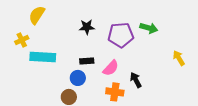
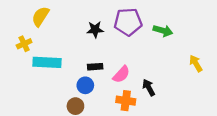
purple pentagon: (121, 35) -> (128, 22), moved

